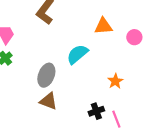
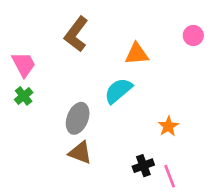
orange triangle: (103, 26) -> (137, 54), moved
pink circle: (134, 37) -> (193, 35), moved

